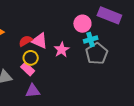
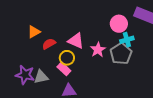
red semicircle: (26, 41) -> (49, 44), moved
gray pentagon: (97, 54) -> (121, 54), moved

